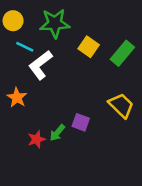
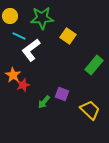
green rectangle: (122, 53) -> (94, 65), moved
yellow trapezoid: (121, 105) -> (90, 110), moved
red star: (36, 139) -> (23, 85), moved

